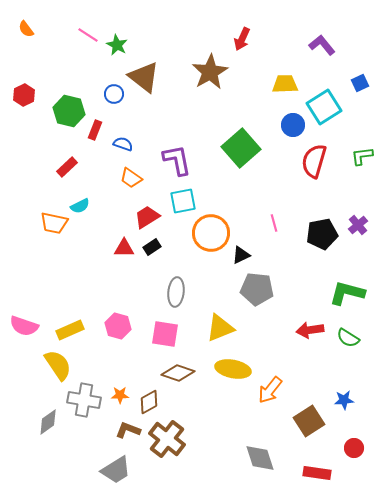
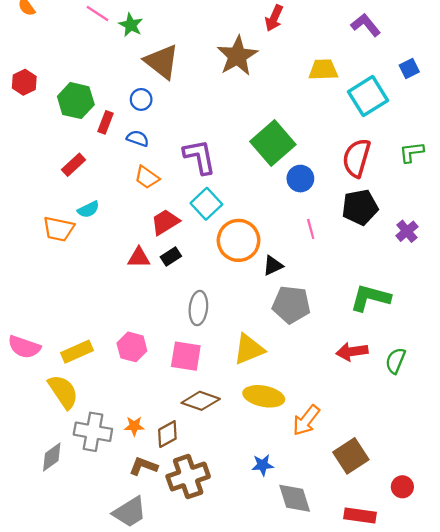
blue circle: (114, 94) -> (141, 99), moved
blue circle: (293, 125) -> (300, 179), moved
cyan square: (183, 201) -> (206, 204), turned -32
black pentagon: (322, 234) -> (360, 207), moved
green L-shape: (347, 293) -> (370, 298), moved
green semicircle: (348, 338) -> (396, 361), turned 80
blue star: (344, 400) -> (263, 465), moved
brown cross: (167, 439) -> (188, 476), turned 33

